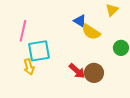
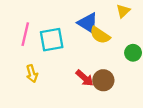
blue triangle: (80, 21) -> (88, 23), size x1.5
cyan square: (39, 51) -> (52, 40), moved

